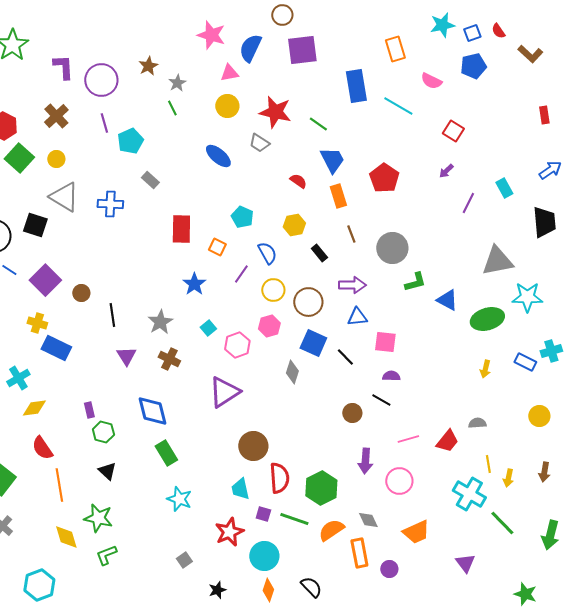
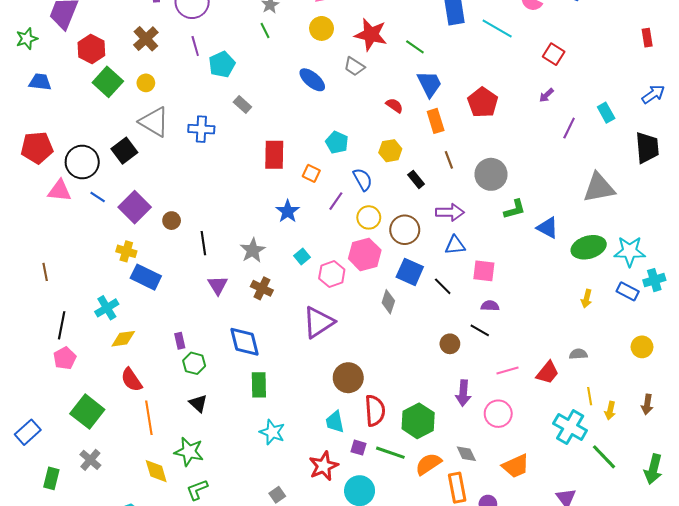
black square: (35, 225) -> (124, 151), turned 35
cyan star: (527, 297) -> (630, 251), moved
pink hexagon: (269, 326) -> (365, 254), size x1.4
green rectangle: (166, 453) -> (259, 385), turned 30

